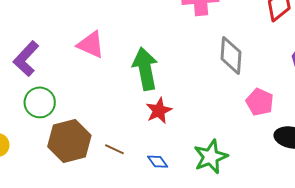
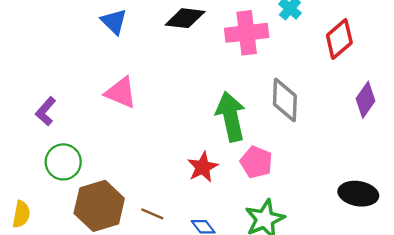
purple L-shape: (26, 59) -> (46, 111), size x0.7
green arrow: (145, 69) -> (231, 117), moved
pink pentagon: (260, 102) -> (256, 162), moved

